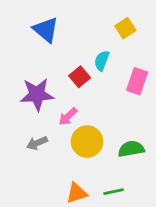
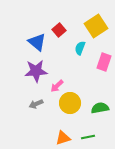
yellow square: (125, 28) -> (96, 26), size x1.6
blue triangle: (46, 30) -> (37, 42), moved
red square: (80, 77) -> (59, 30), moved

